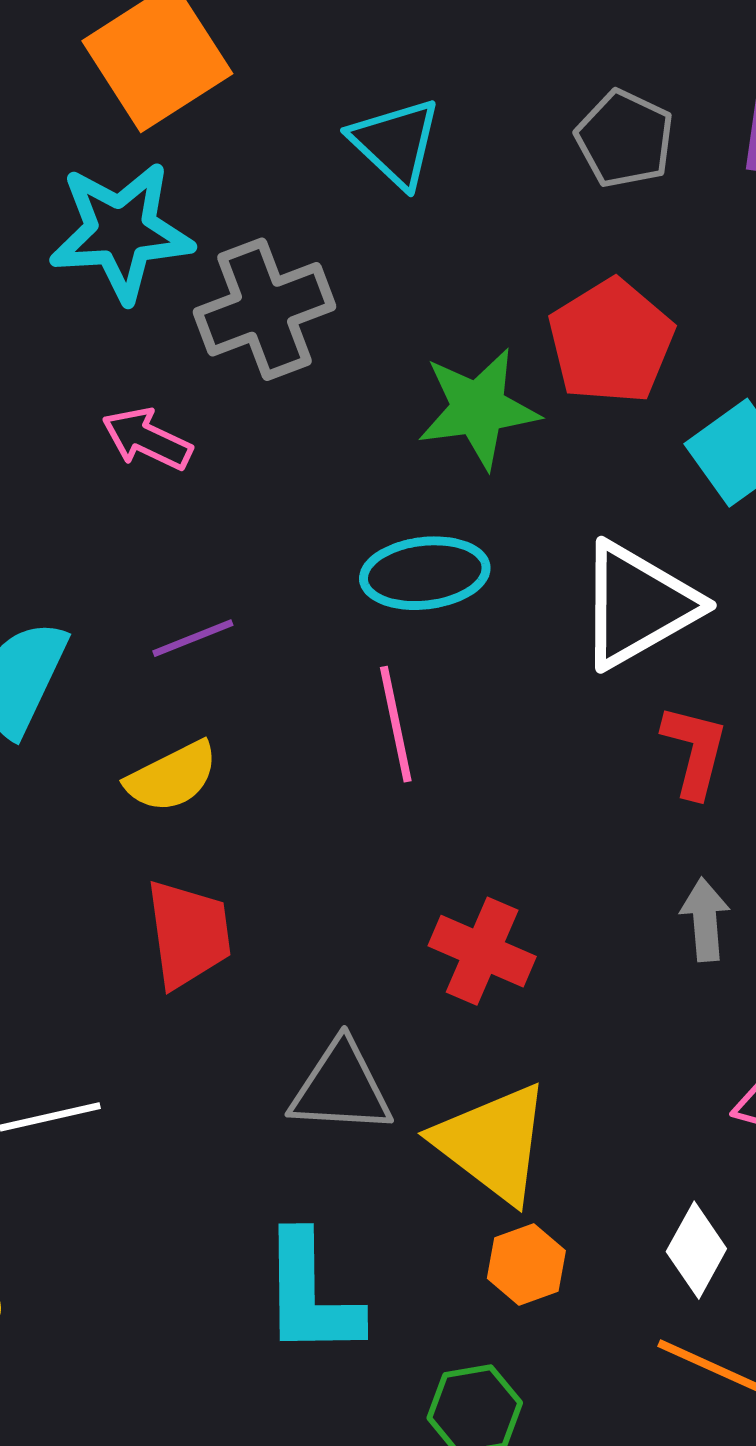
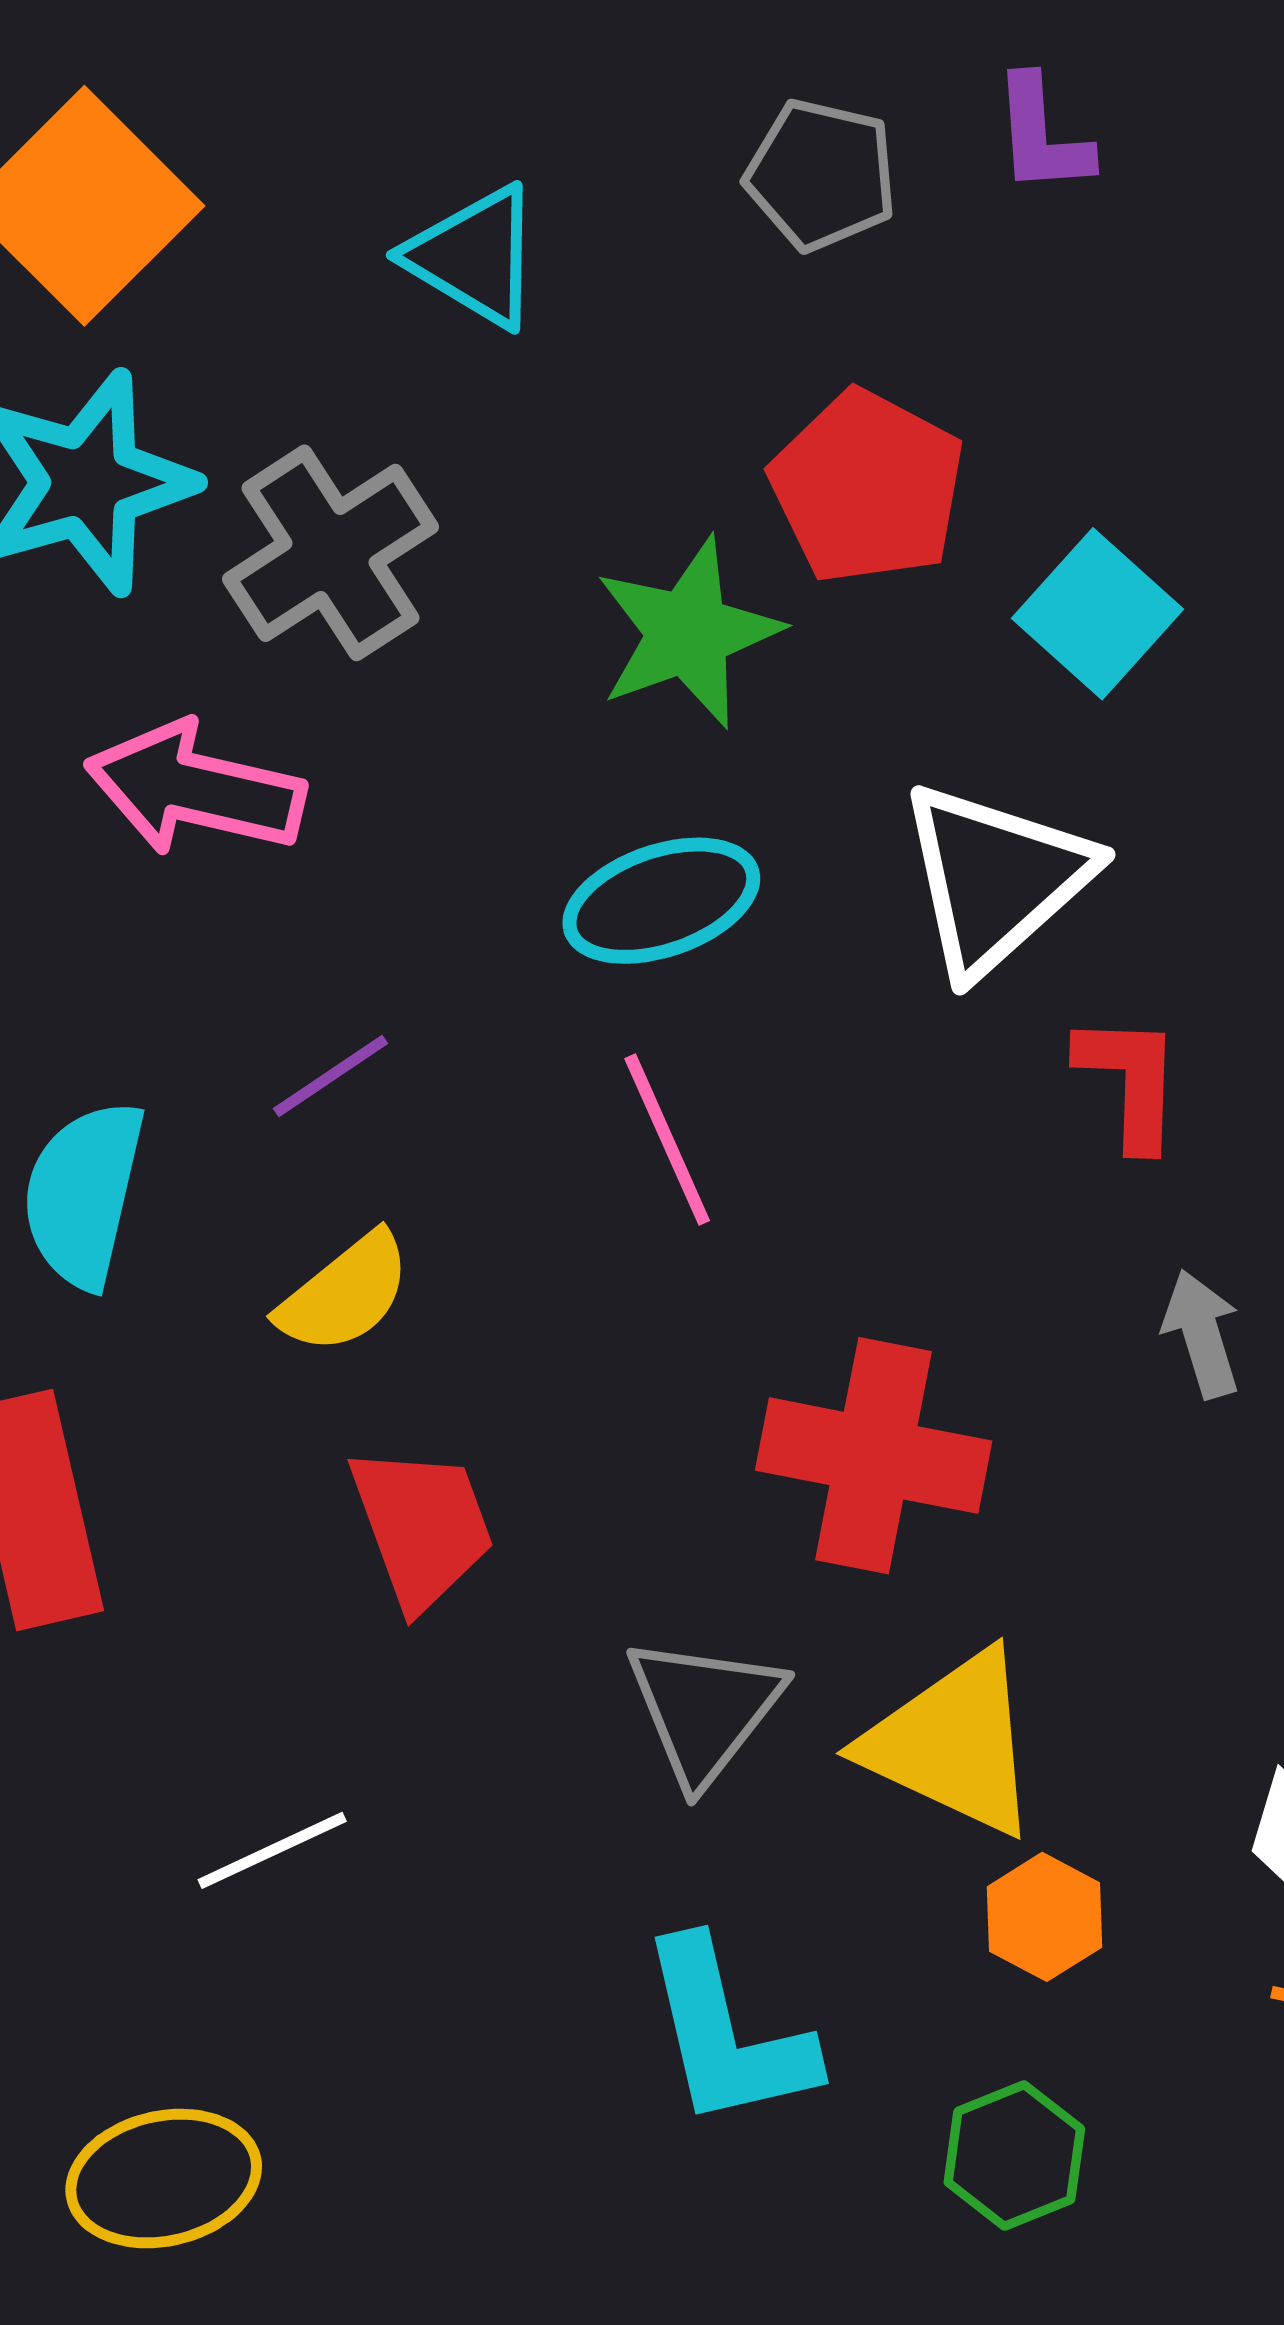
pink arrow: (147, 439) -> (195, 789), size x1.5
red cross: (482, 951) -> (874, 1456), size x1.4
gray triangle: (341, 1088) -> (704, 1710), turned -43

